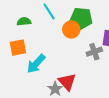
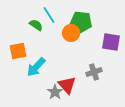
green semicircle: (24, 21) -> (36, 25), moved, turned 40
gray cross: (94, 52) -> (94, 72), moved

